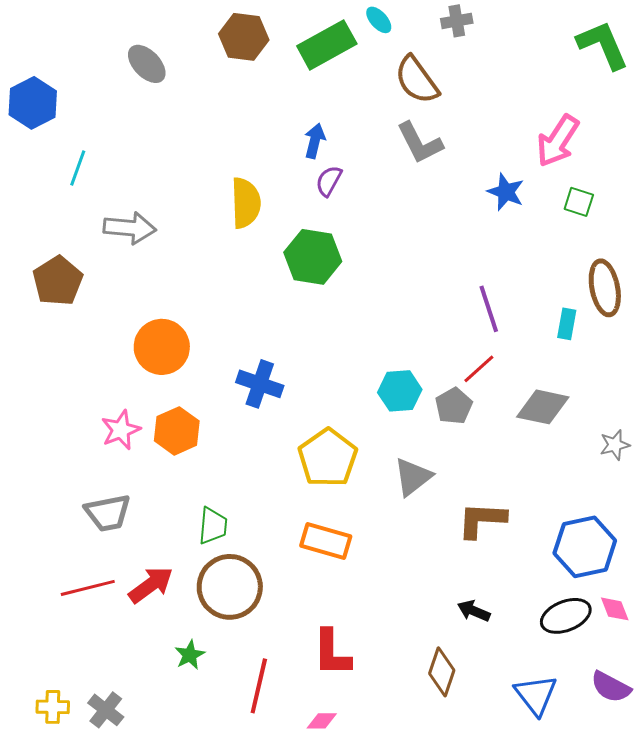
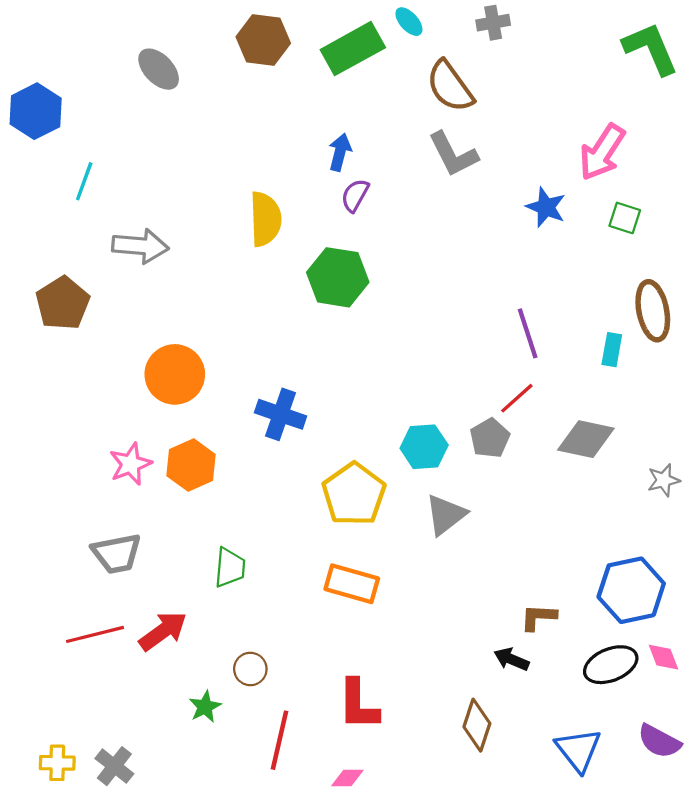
cyan hexagon: (400, 391) -> (424, 447), moved
brown L-shape: (482, 520) -> (538, 617), moved, size x0.7
brown circle: (230, 587) -> (250, 669), moved, size x0.5

